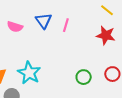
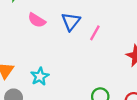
cyan star: (29, 73) -> (40, 76), size x0.7

